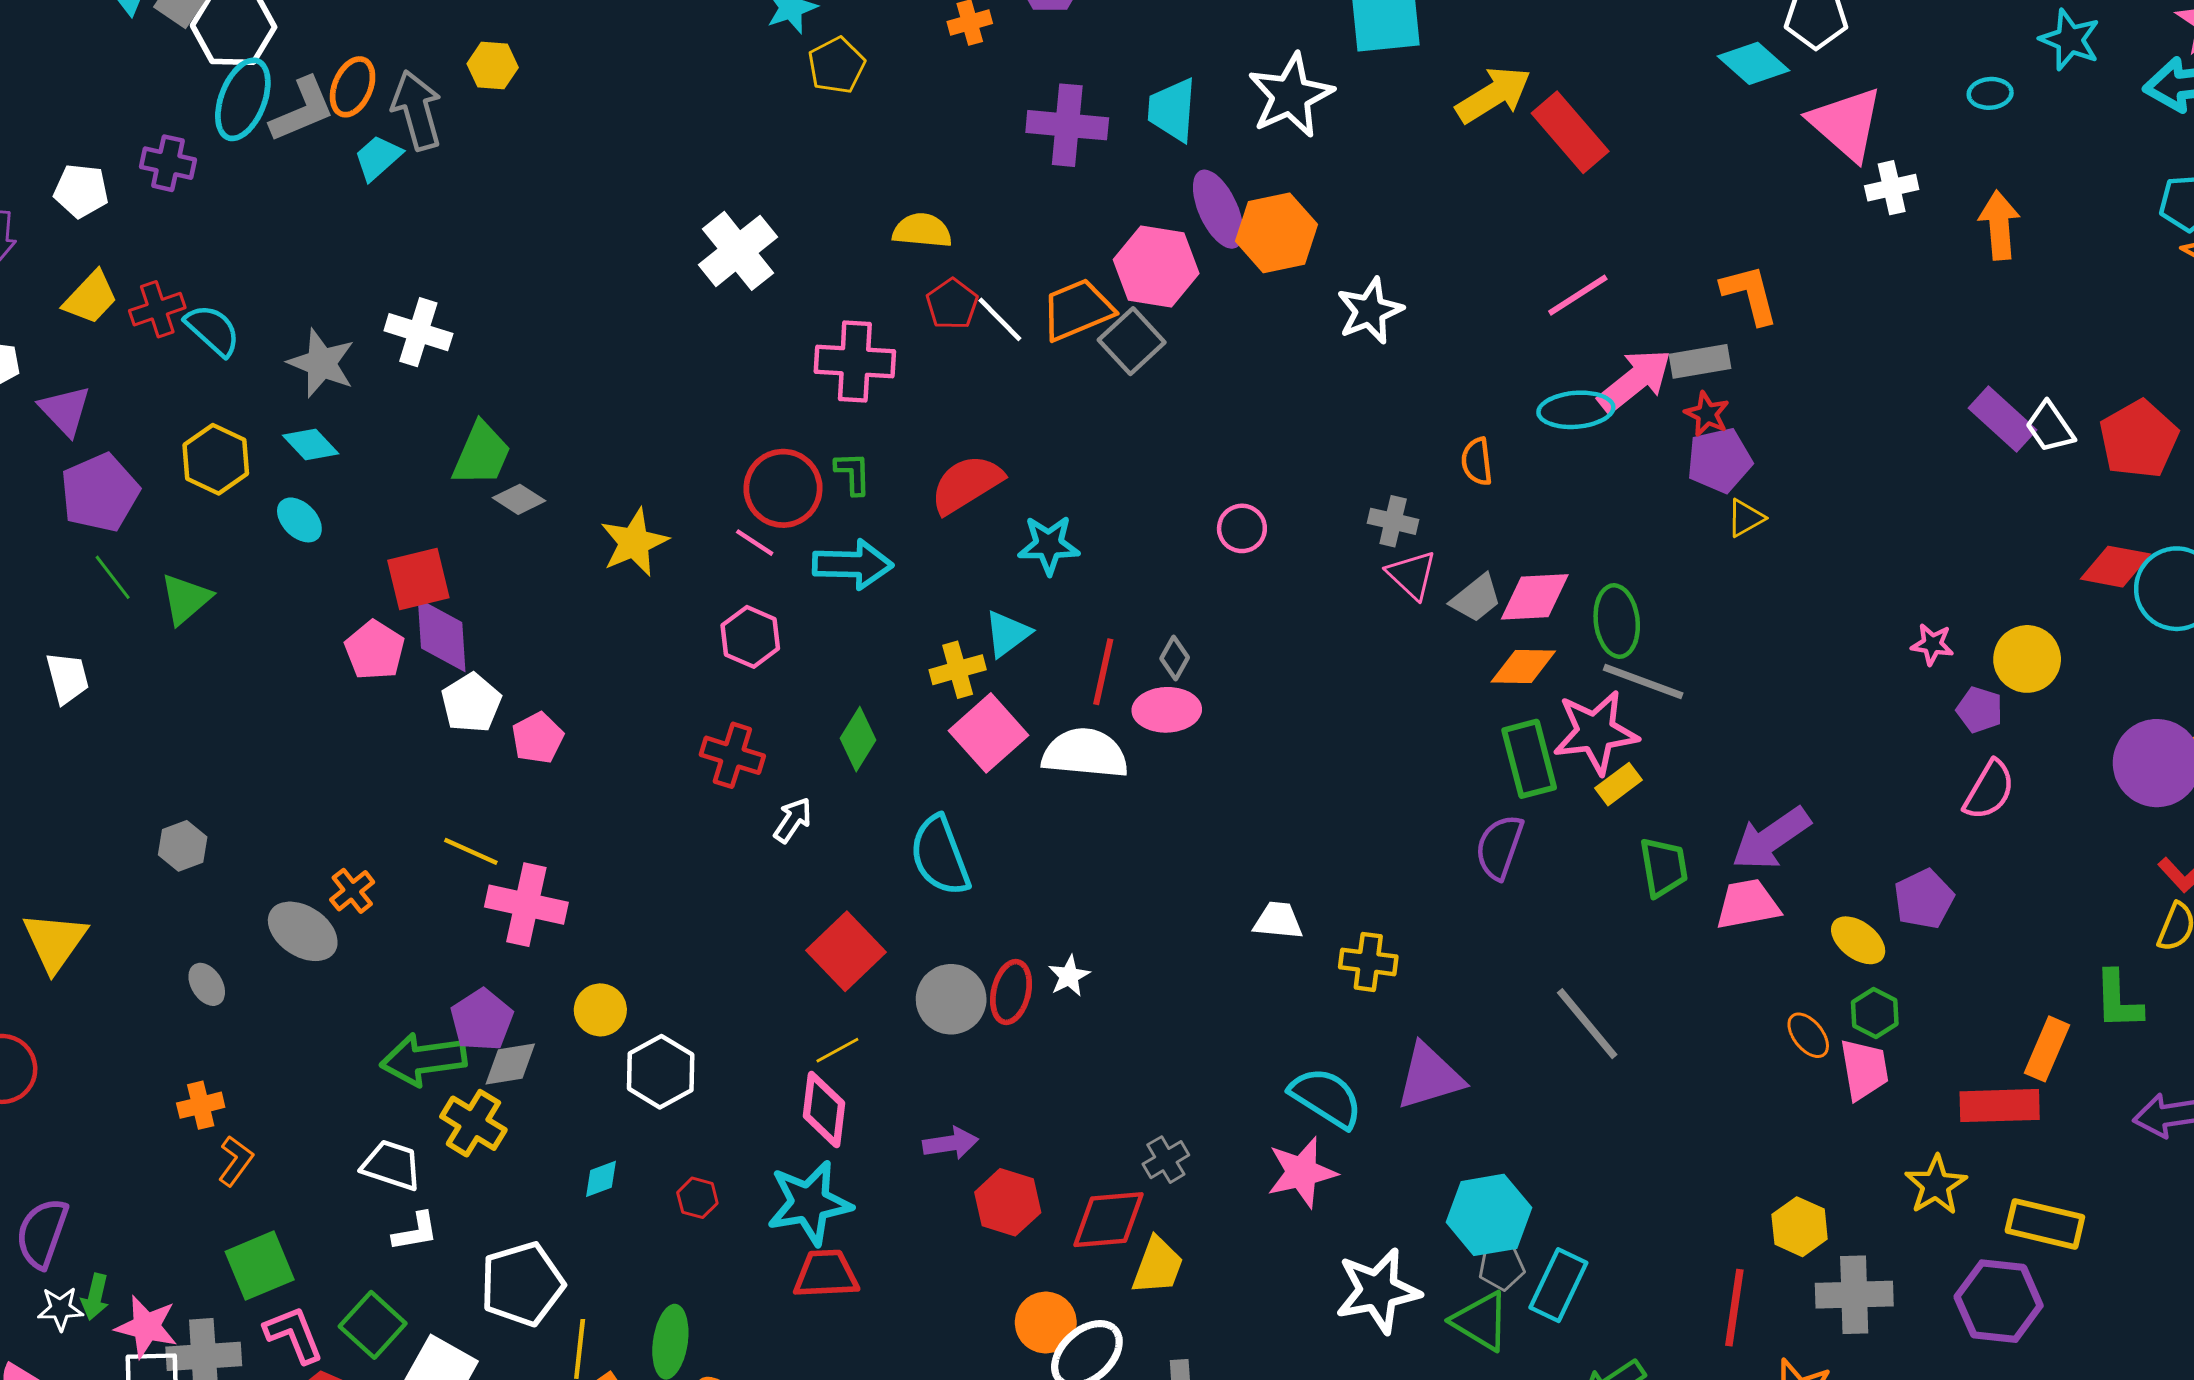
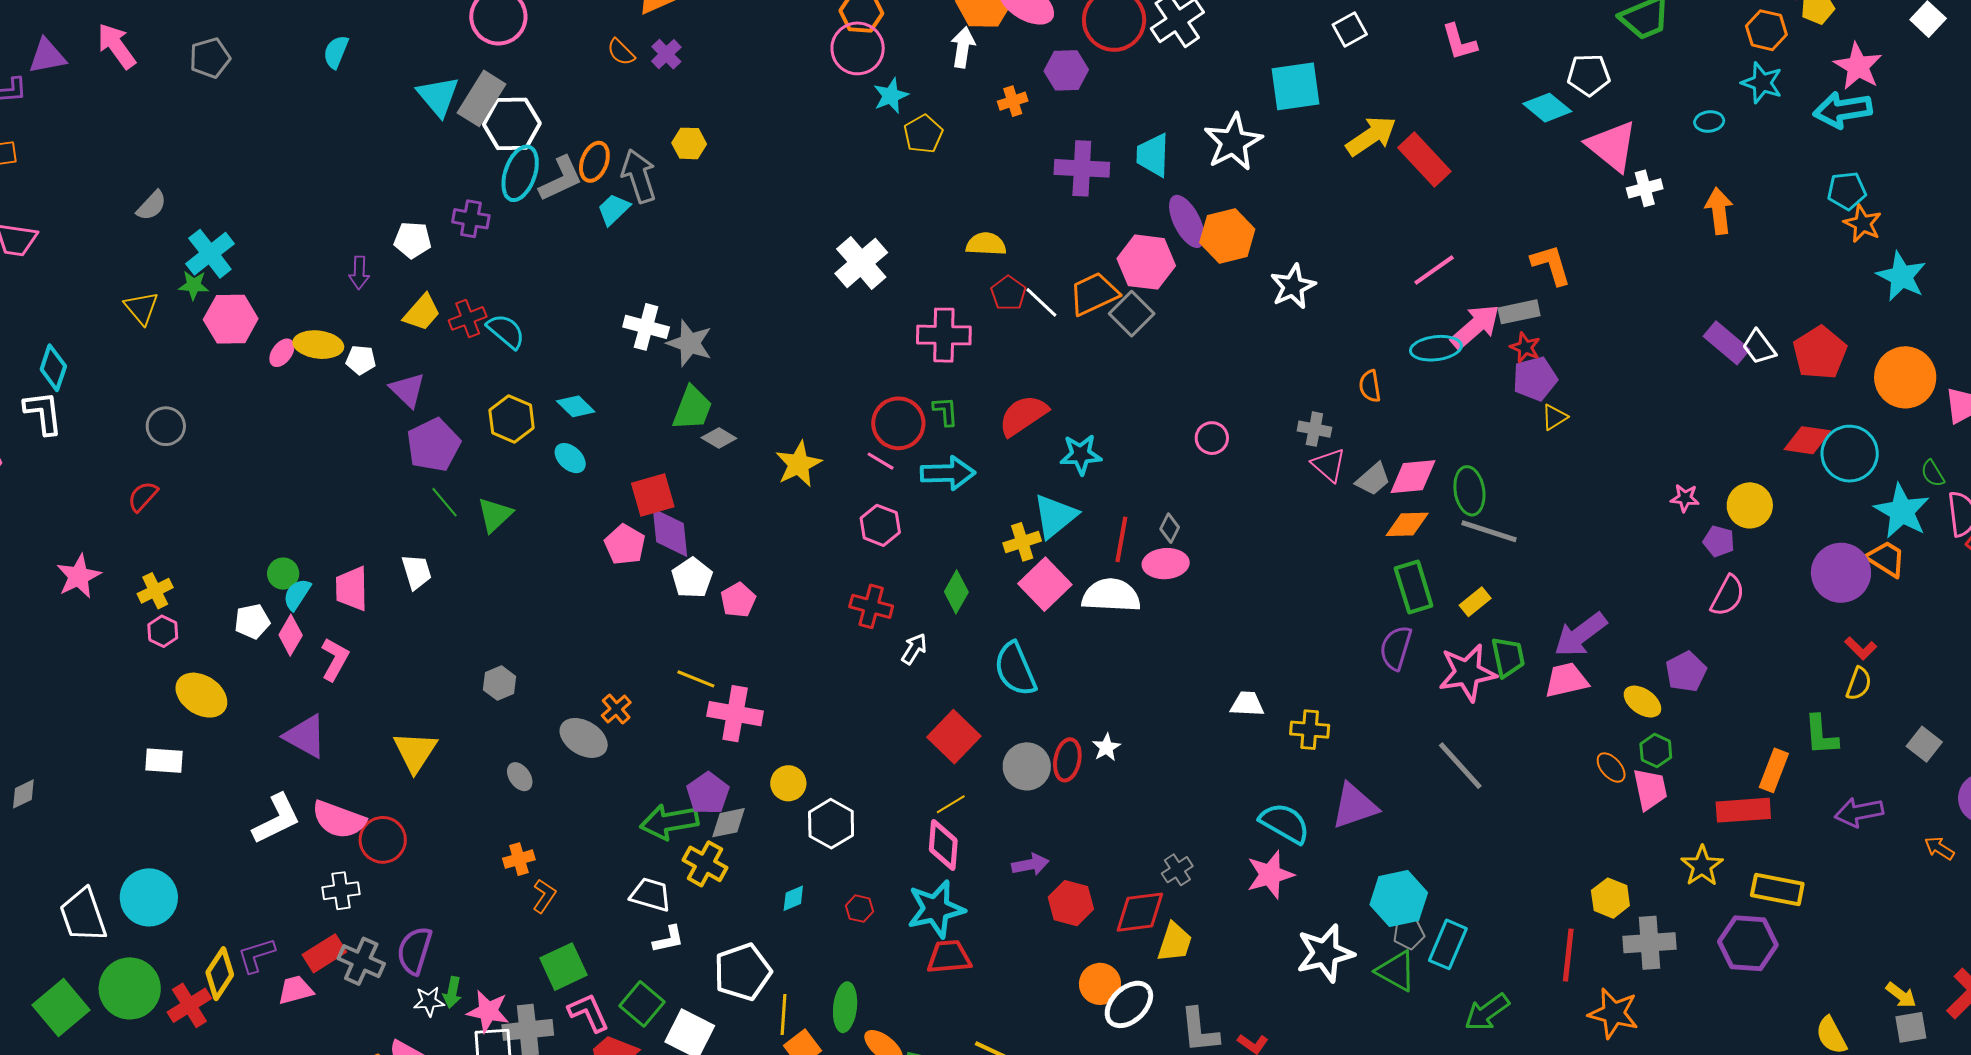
gray star: (321, 363) -> (690, 343), moved
cyan triangle: (1007, 634) -> (1055, 516), size x1.4
pink star: (1595, 732) -> (1467, 673), moved

